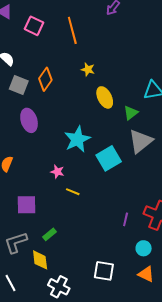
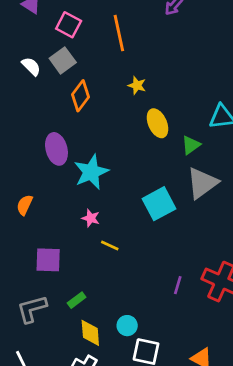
gray square: (19, 85) -> (63, 60), moved, turned 30
cyan star: (77, 139) -> (91, 172), moved
cyan circle: (144, 248) -> (127, 326), moved
yellow diamond: (40, 260) -> (90, 333), moved

